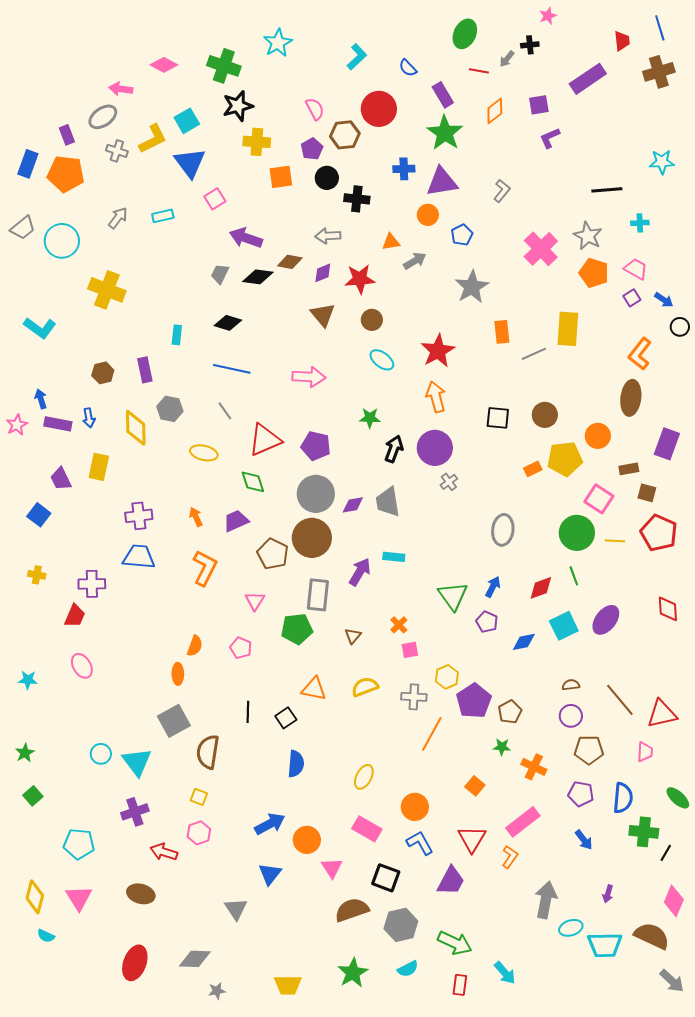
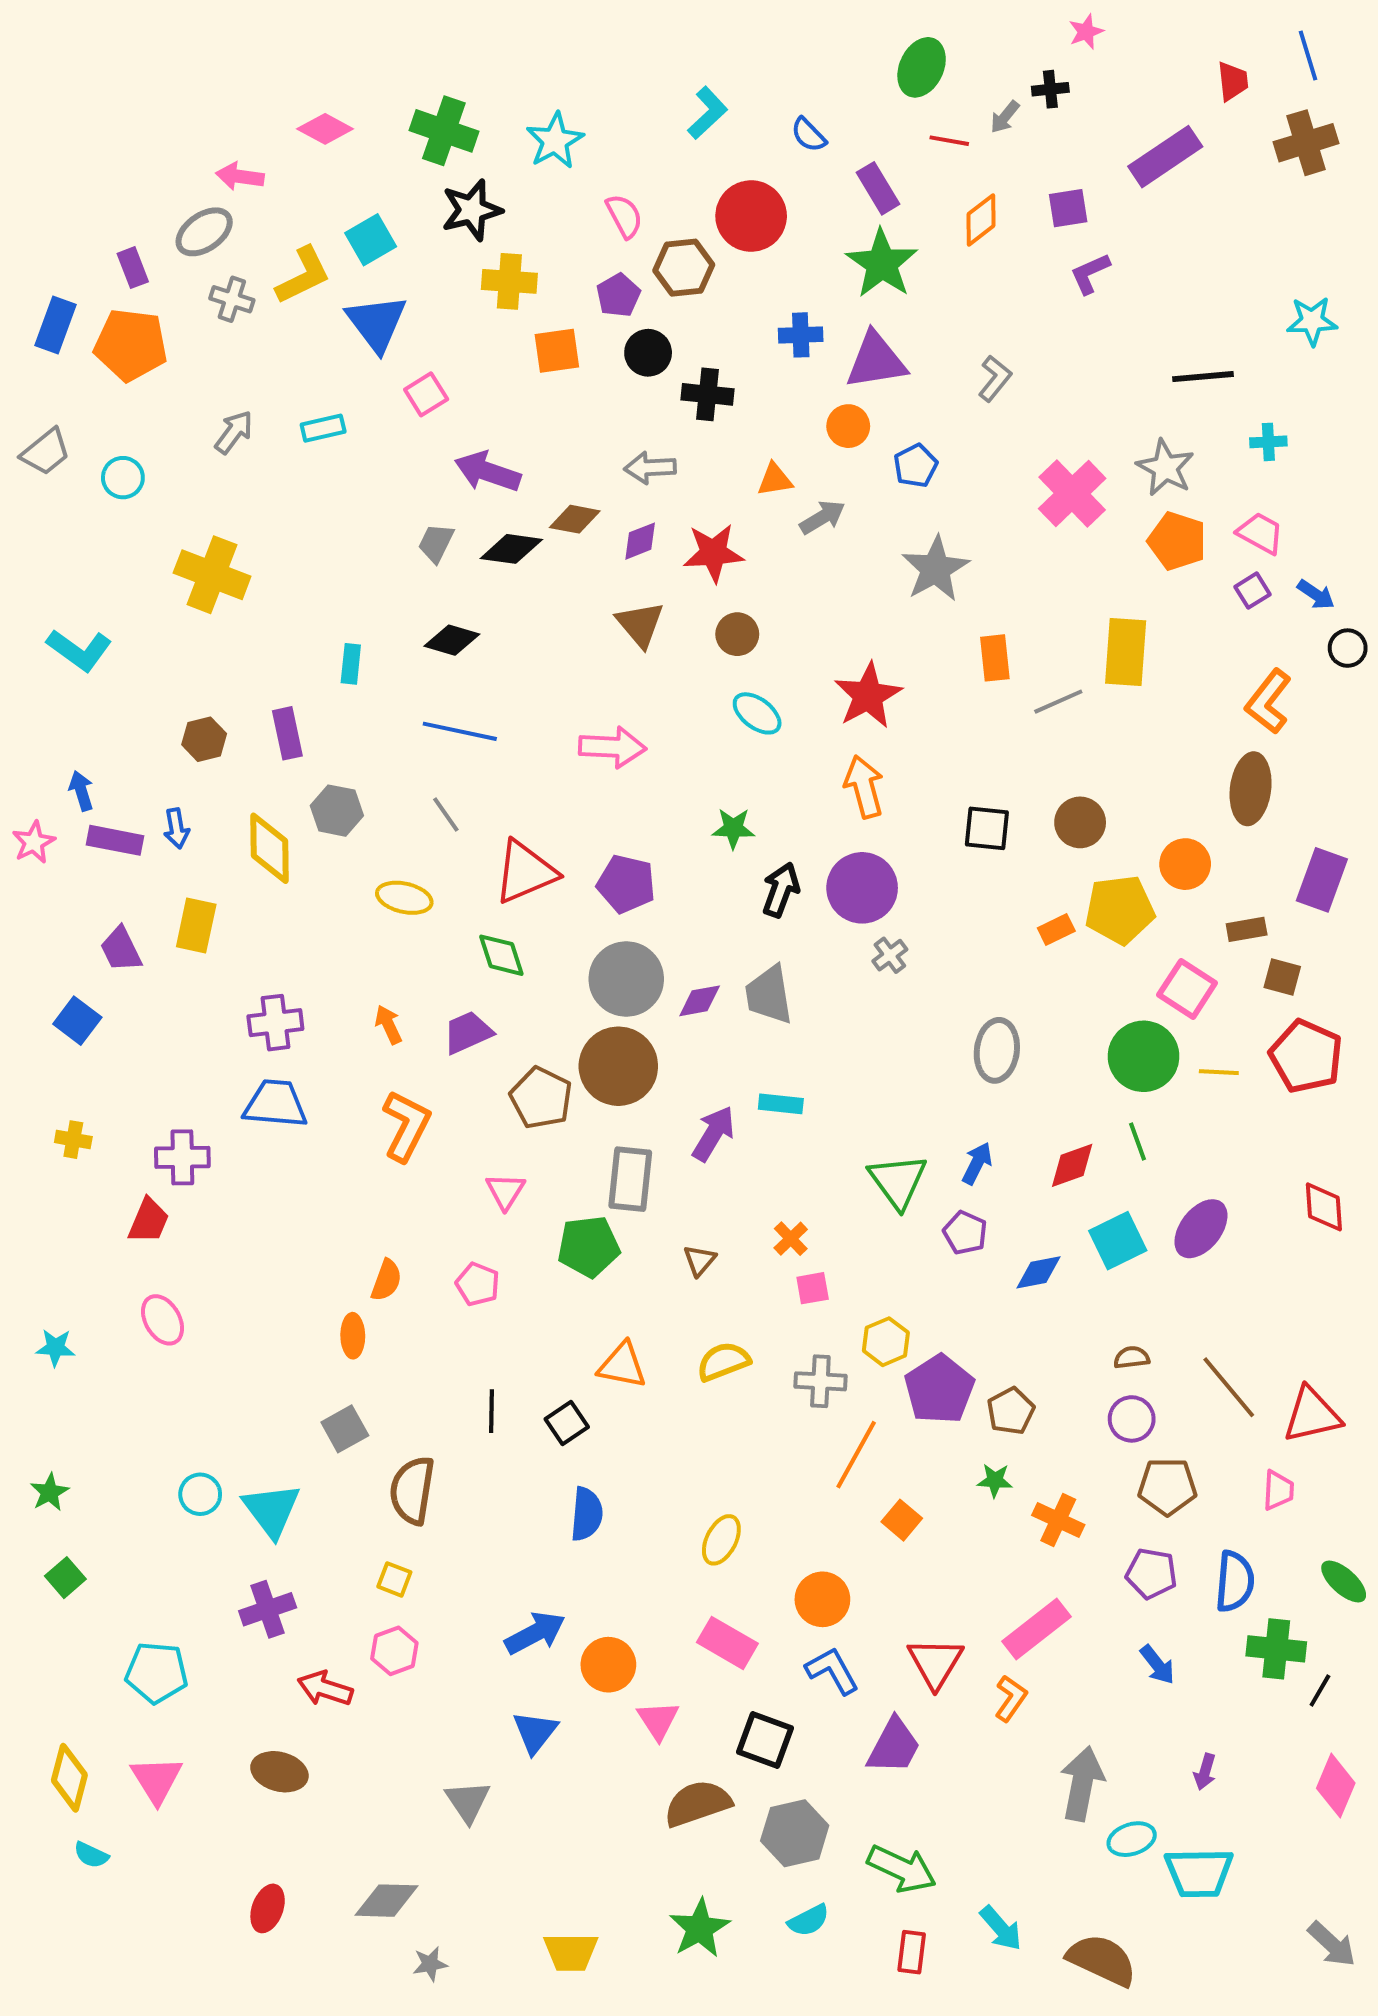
cyan star: (278, 43) -> (555, 141), moved
cyan circle: (62, 241) -> (123, 478), size x0.6
gray square: (174, 721) -> (345, 1429), size x0.7
orange square: (475, 786) -> (902, 1520), moved
brown semicircle: (652, 936) -> (1102, 1960), moved
red ellipse: (135, 963) -> (268, 1908), size x0.7

